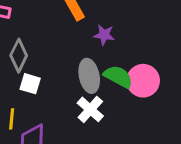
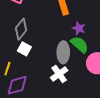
green semicircle: (118, 77) -> (80, 45), moved

